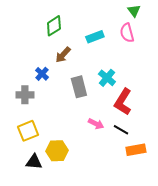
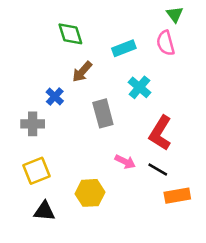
green diamond: (54, 26) -> (70, 34), turned -75
cyan cross: (107, 78) -> (139, 87), moved
yellow hexagon: (57, 151) -> (90, 193), moved

